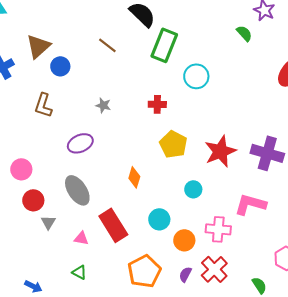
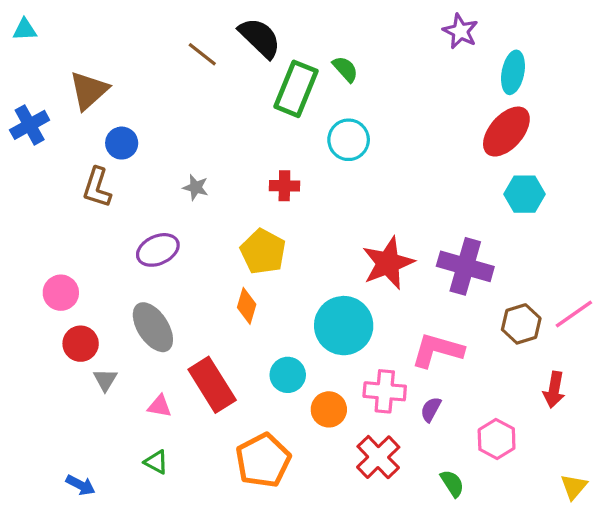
green semicircle: (244, 33) -> (345, 69), moved
brown line: (107, 45) -> (202, 54), moved
blue circle: (60, 66) -> (122, 143), moved
yellow pentagon: (173, 144) -> (263, 252), moved
cyan circle: (193, 189) -> (344, 326), size x2.0
purple semicircle: (185, 274) -> (431, 409), moved

